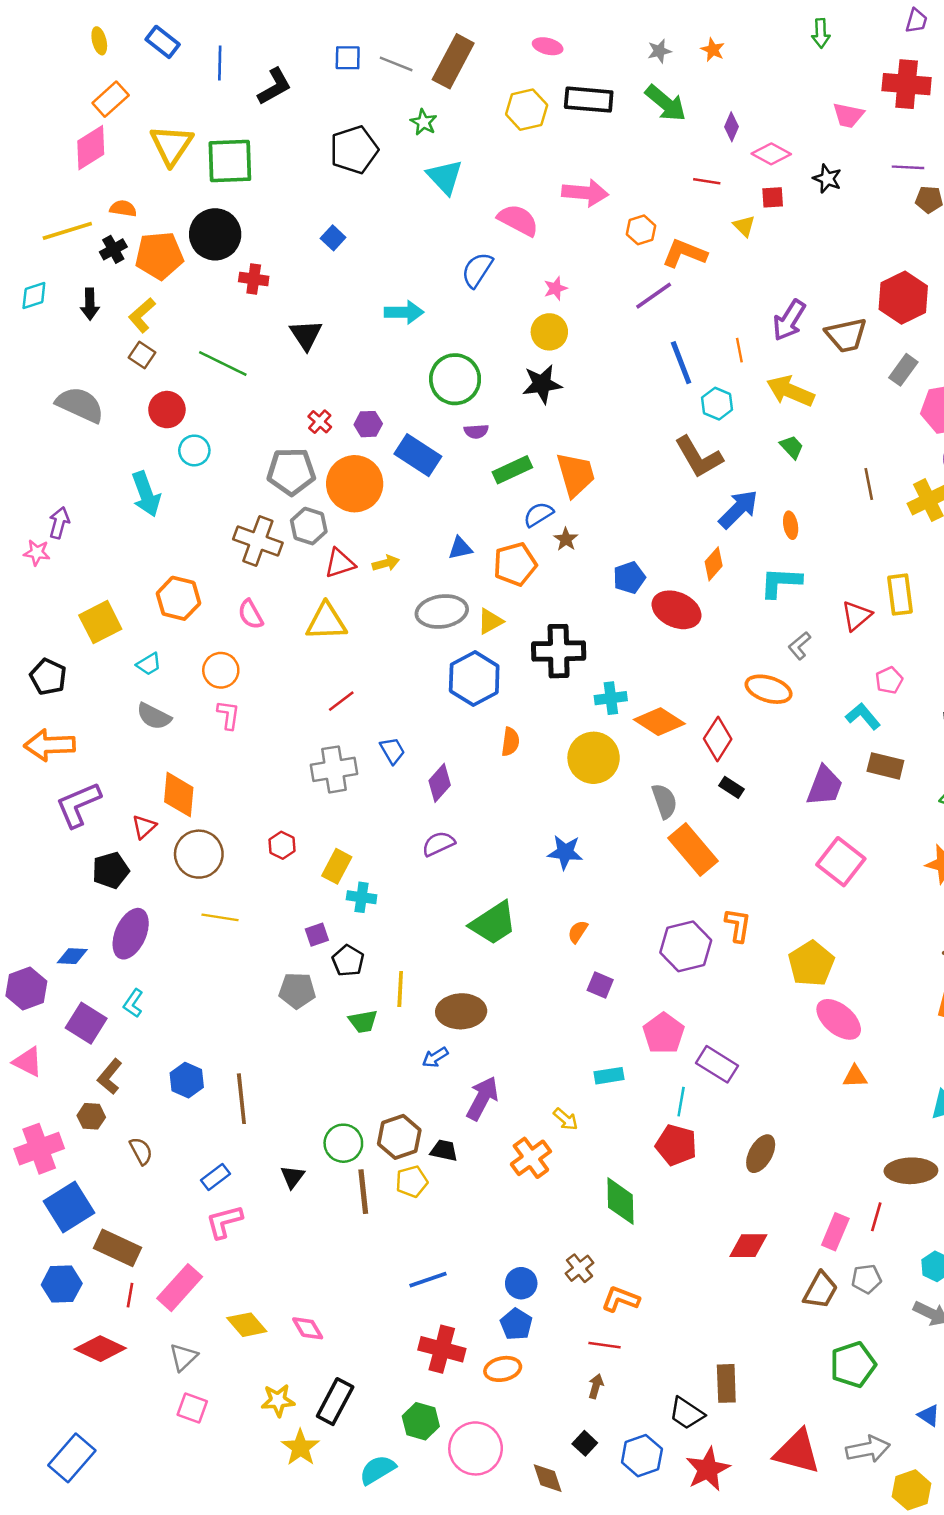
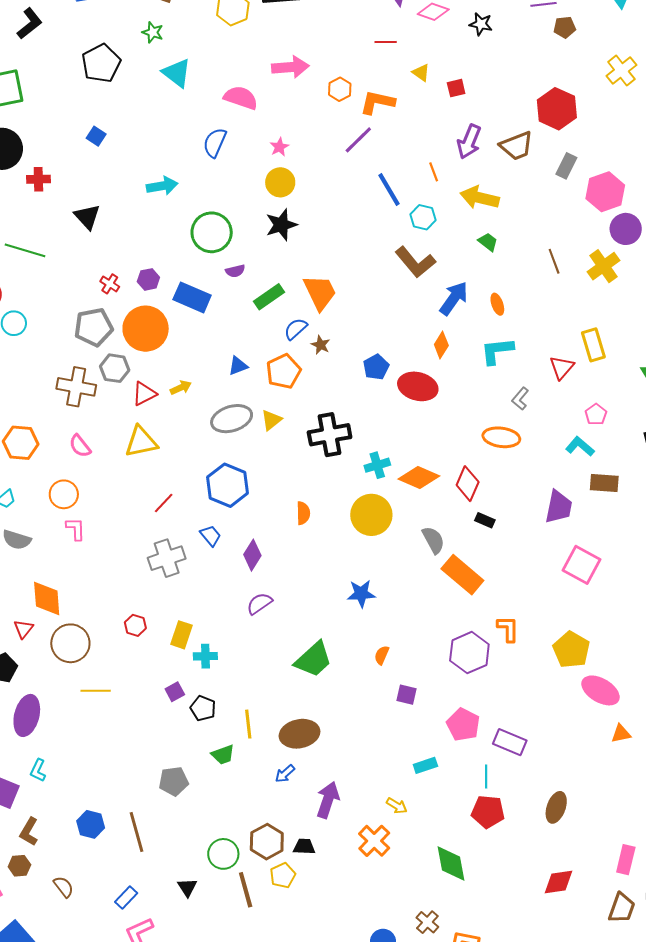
red square: (773, 197) -> (456, 88), moved
blue hexagon: (474, 678) -> (228, 485), moved
gray pentagon: (297, 991) -> (174, 781), moved

